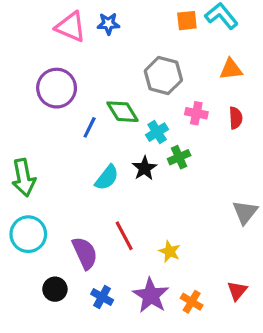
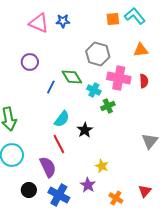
purple circle: (57, 88) -> (30, 62), size x0.7
pink cross: (196, 113) -> (119, 78), size x1.6
cyan cross: (157, 132) -> (94, 90), turned -32
black star: (145, 168) -> (85, 130), moved
red line: (124, 236) -> (59, 144), moved
purple star: (151, 295) -> (88, 185), moved, size x0.7
blue cross: (102, 297) -> (59, 195), size x1.5

